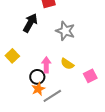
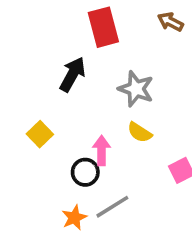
yellow semicircle: (67, 64) -> (140, 132), moved
orange star: (38, 89) -> (74, 218), moved

